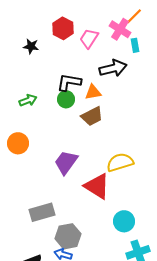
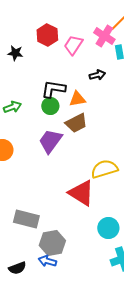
black arrow: (113, 68) -> (97, 75), size x0.6
purple trapezoid: (66, 162) -> (50, 141), moved
gray rectangle: (42, 212) -> (26, 219), turned 30

